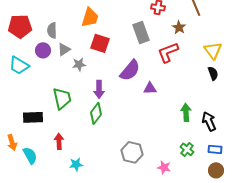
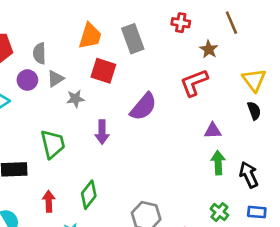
gray rectangle: (141, 32) -> (133, 39), moved
purple triangle: (150, 88) -> (213, 131), moved
green diamond: (96, 113) -> (89, 195), moved

